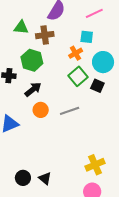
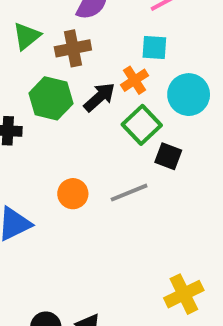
green triangle: (21, 27) -> (27, 36), turned -42
black square: (97, 86) -> (168, 156), moved
black arrow: (33, 89) -> (99, 97), moved

